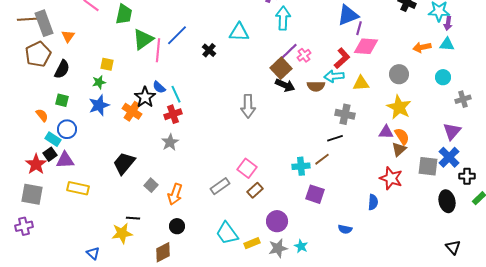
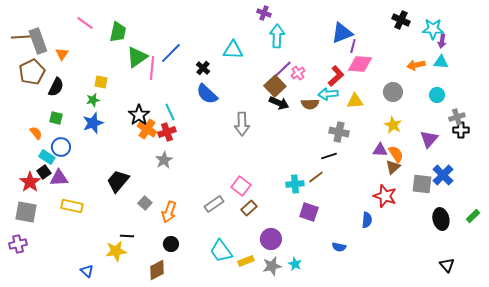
blue semicircle: (159, 87) -> (207, 94), moved, size x1.6
yellow star: (399, 107) -> (393, 125), size x0.7
orange cross: (132, 111) -> (147, 129), moved
purple triangle: (452, 131) -> (429, 139), moved
black cross: (467, 176) -> (461, 130), moved

